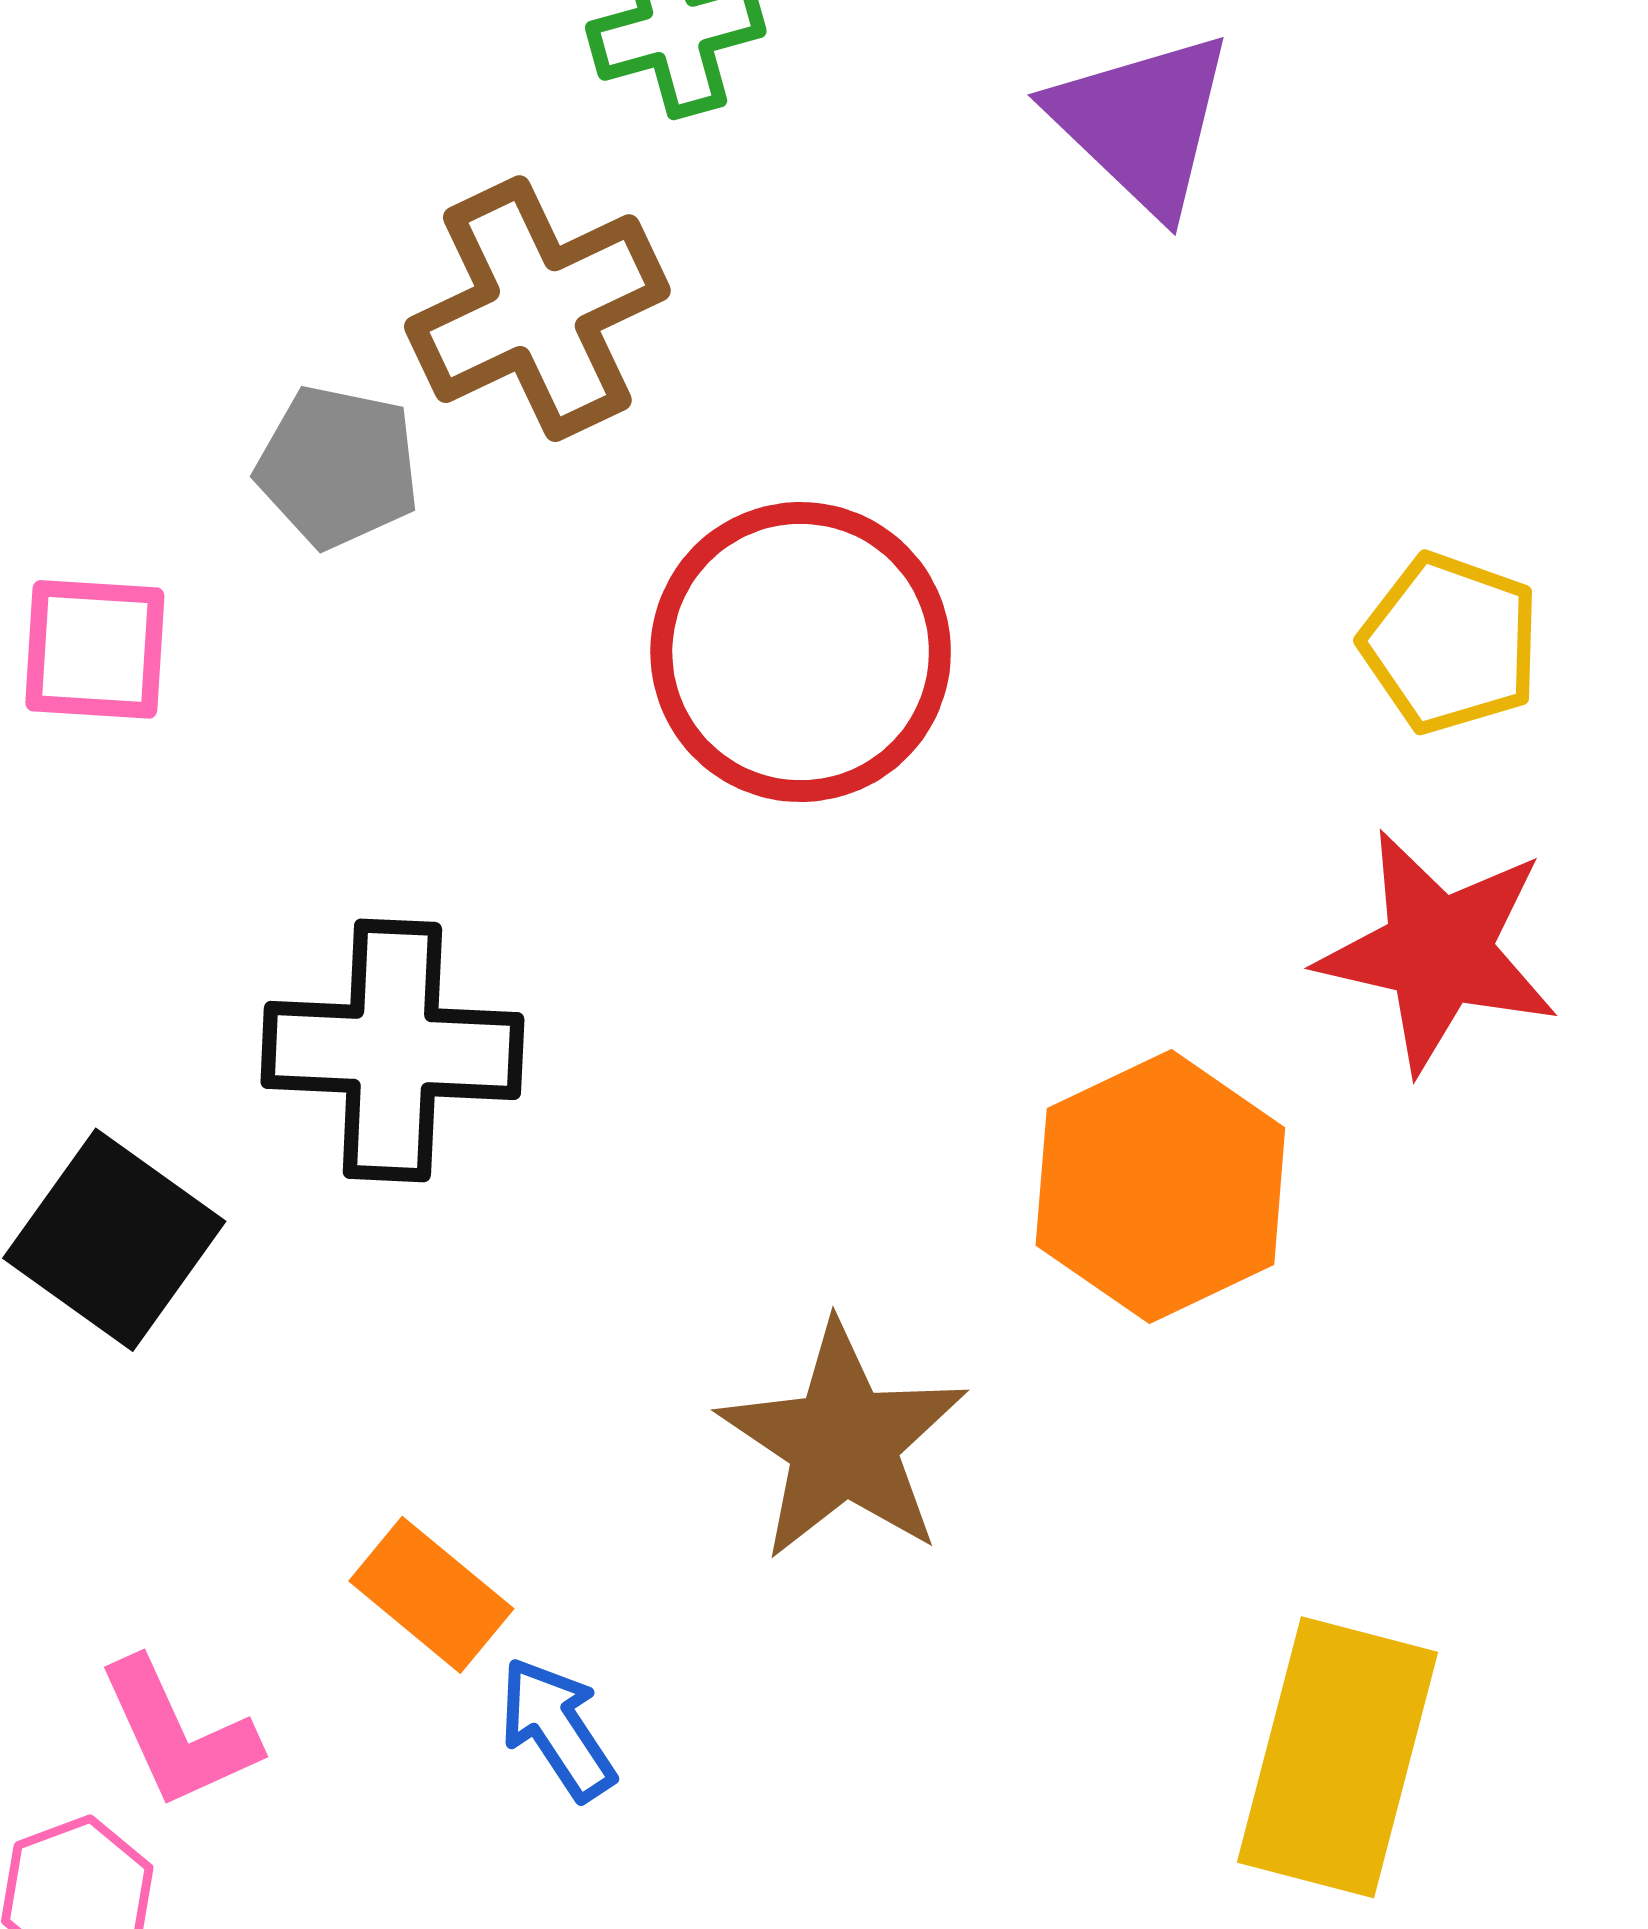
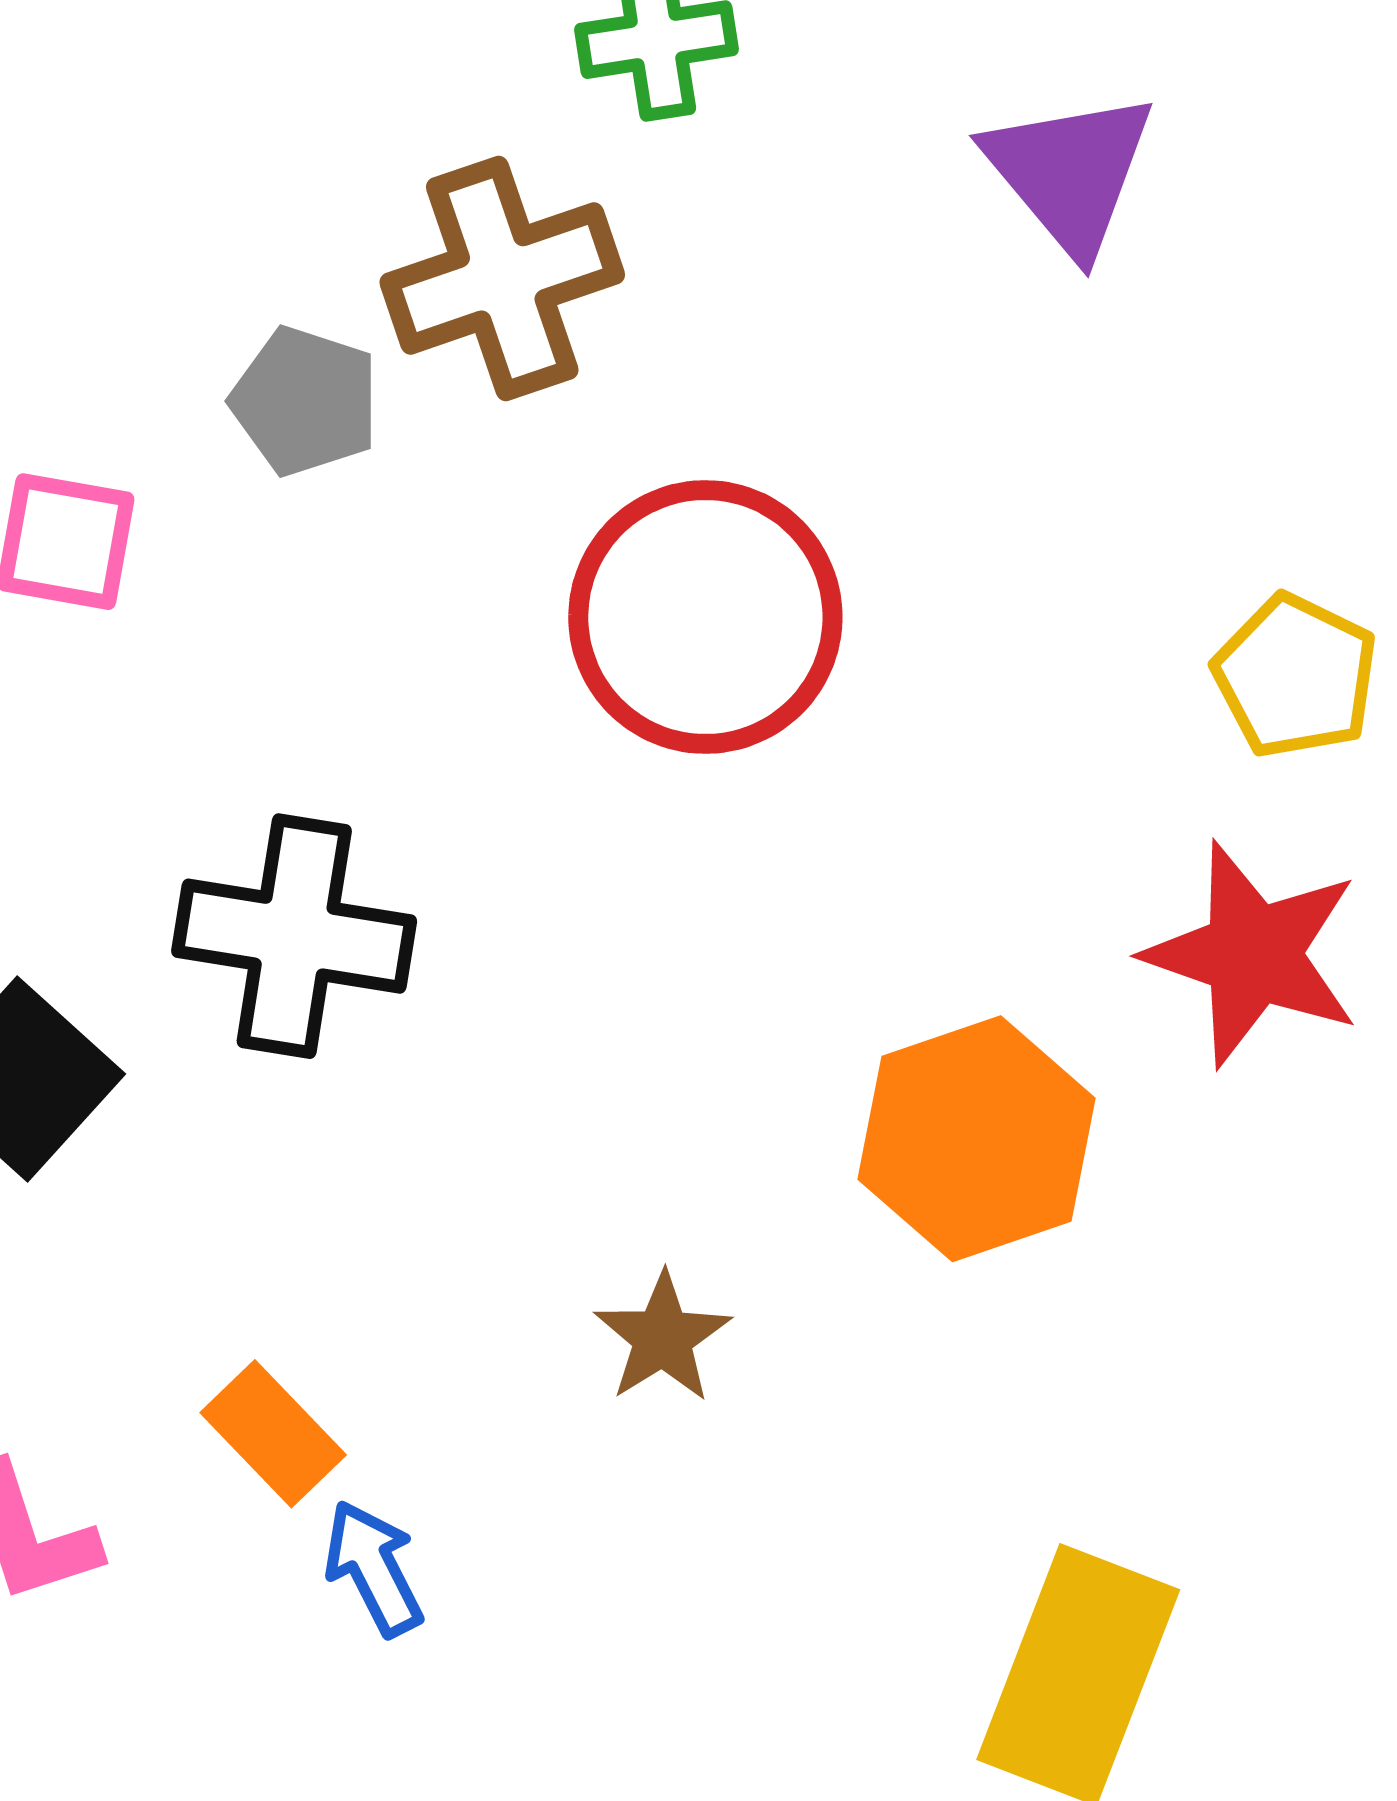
brown star: (843, 1442) -> (663, 1338), size x0.6

